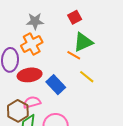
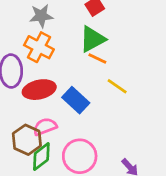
green triangle: (83, 42) -> (92, 39), moved
orange cross: (32, 44) -> (39, 47), turned -30

